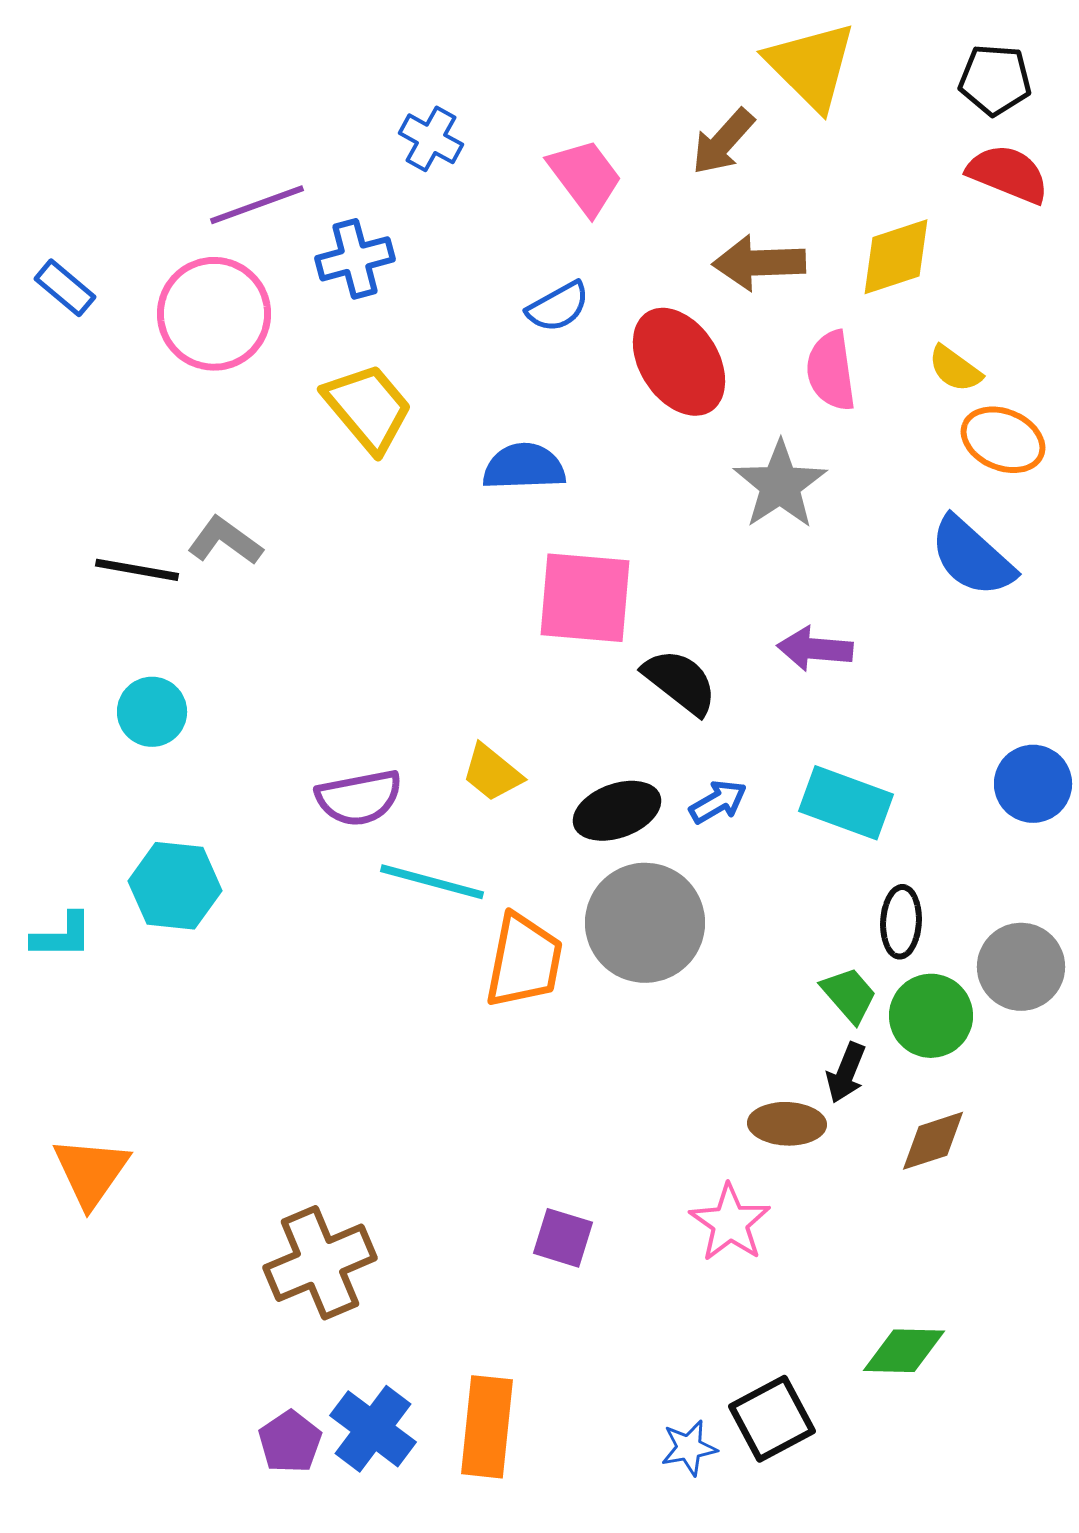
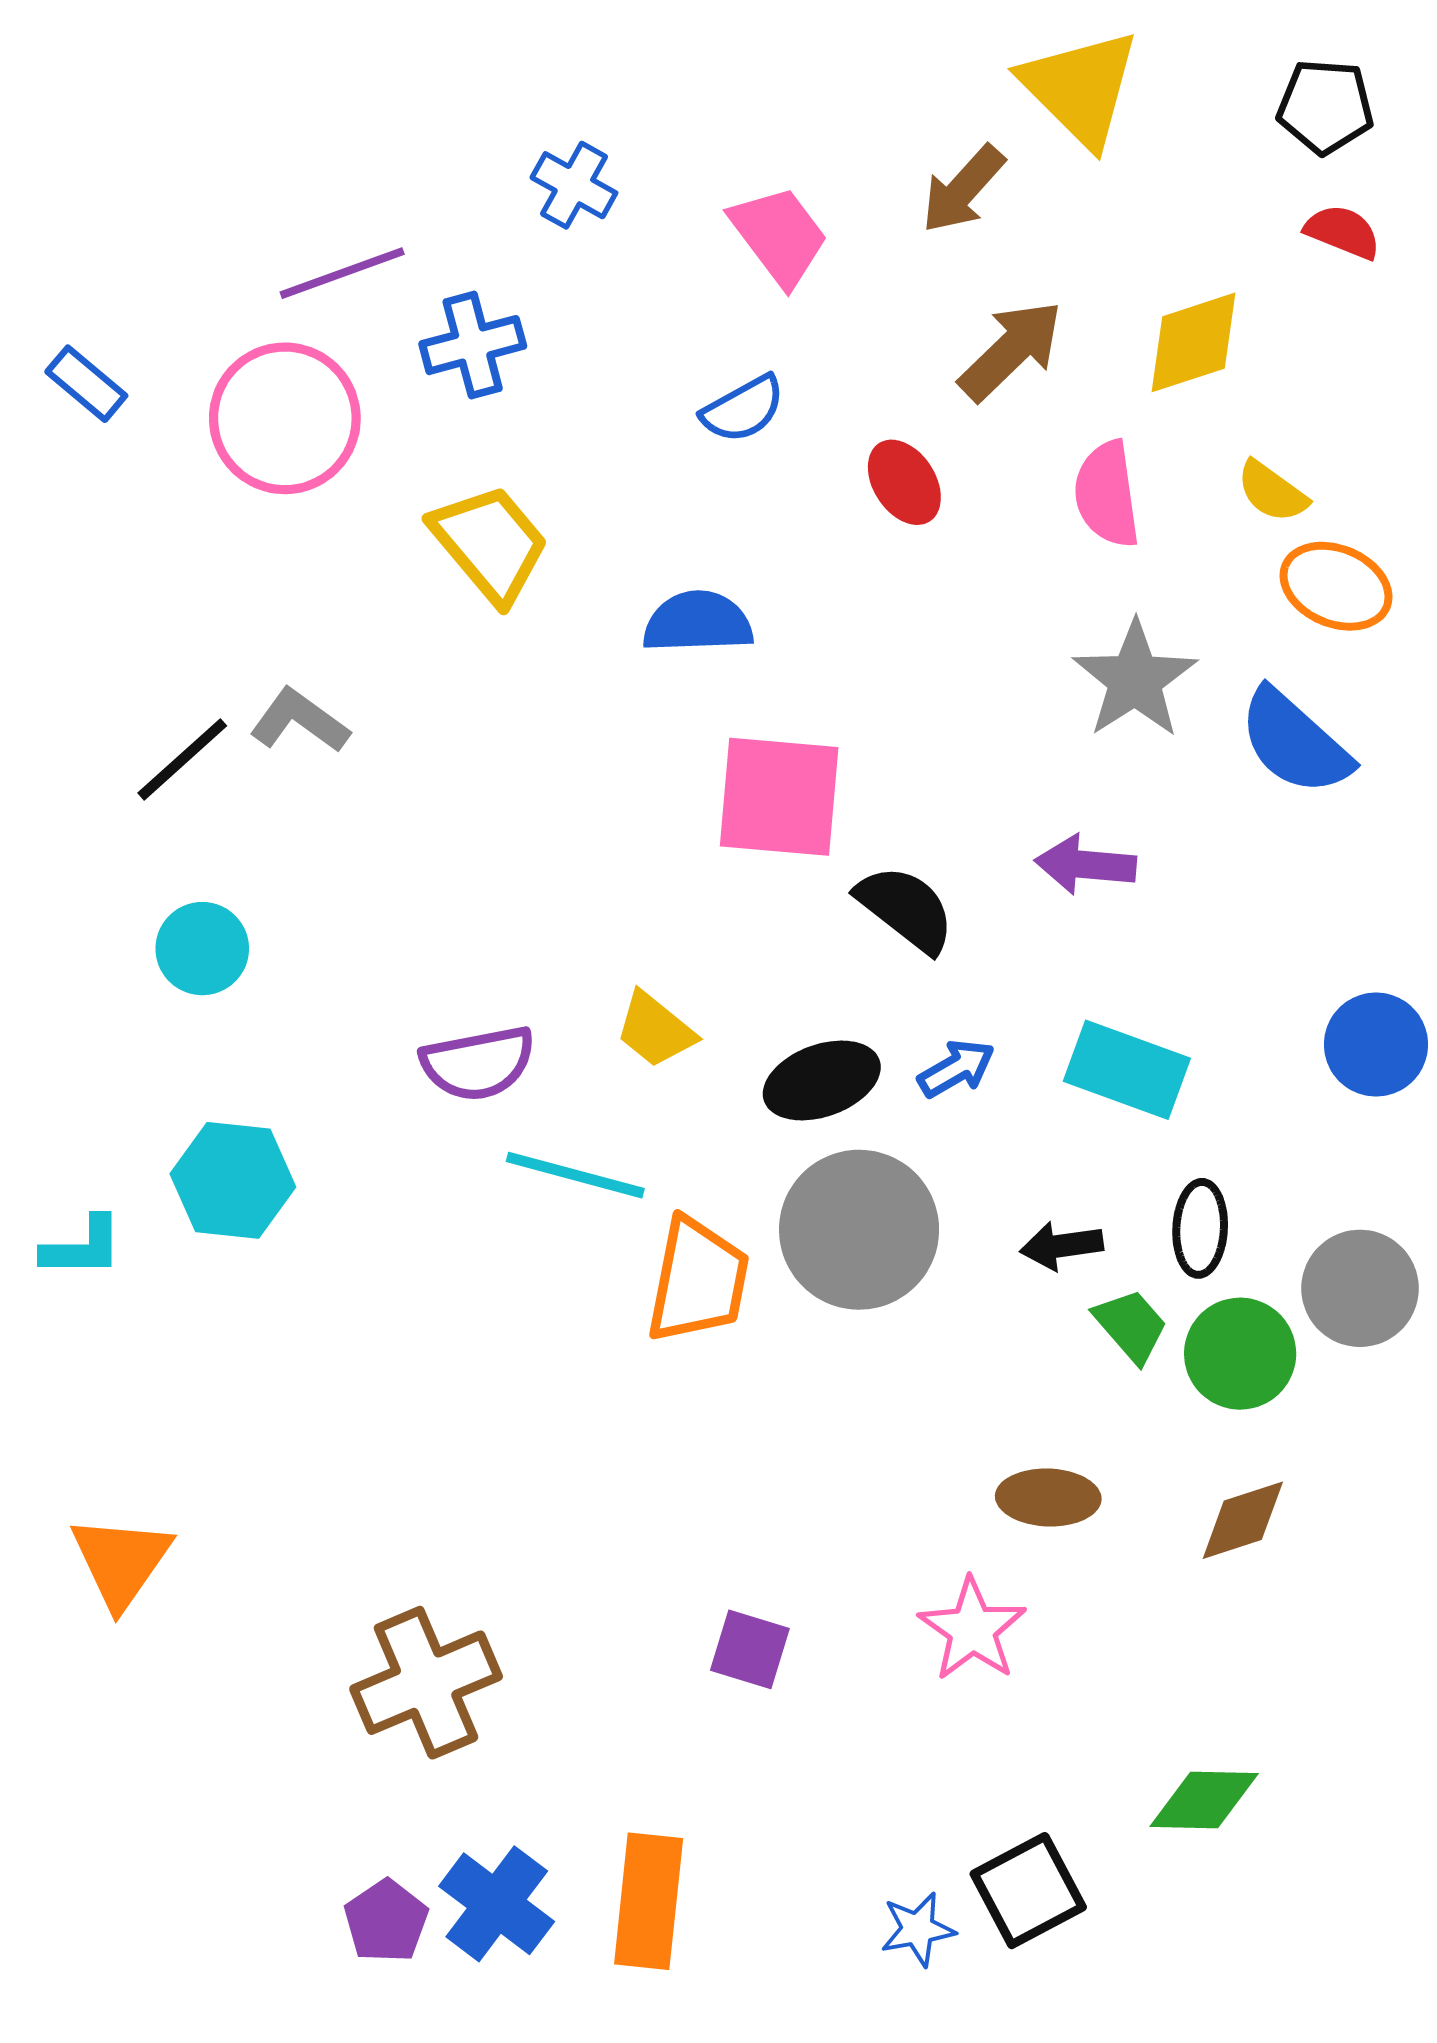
red semicircle: (1008, 174) -> (1343, 232), size x0.7
brown arrow: (759, 263) -> (1011, 350), turned 138
red ellipse: (679, 362) -> (904, 482), size x0.6
gray star: (780, 485) -> (1135, 679), moved
black line: (137, 570) -> (182, 759), turned -52
black arrow: (846, 1073) -> (1062, 1246), moved, turned 60

